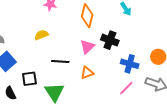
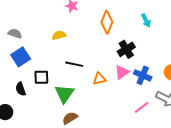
black cross: (110, 40) -> (126, 49), turned 30
pink triangle: (87, 47) -> (122, 72), moved
pink line: (126, 88) -> (142, 107), moved

